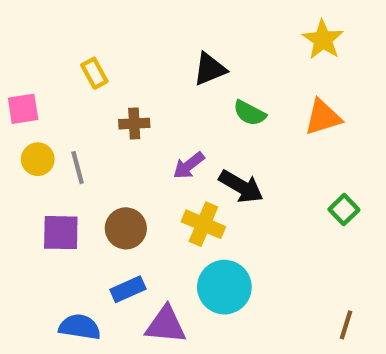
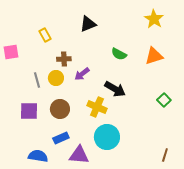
black triangle: (210, 69) -> (88, 24), moved
yellow circle: (38, 159) -> (56, 78), moved
purple arrow: (189, 165) -> (82, 74), moved

